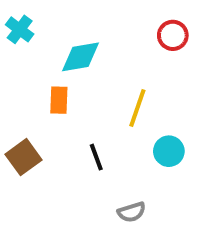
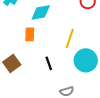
cyan circle: (169, 151) -> (86, 60), size x1.5

